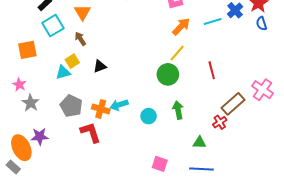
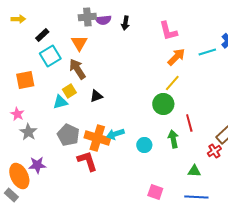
brown arrow: (80, 39) -> (77, 69), size x1.5
red line: (212, 70) -> (189, 123), moved
orange cross: (101, 109) -> (97, 138), size x1.4

